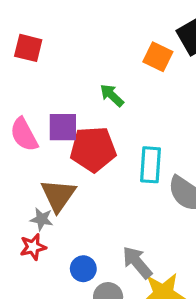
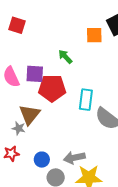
orange square: (158, 57) -> (94, 35), turned -30
red star: (33, 247) -> (11, 154), moved
gray arrow: (137, 262) -> (74, 158), turned -65

